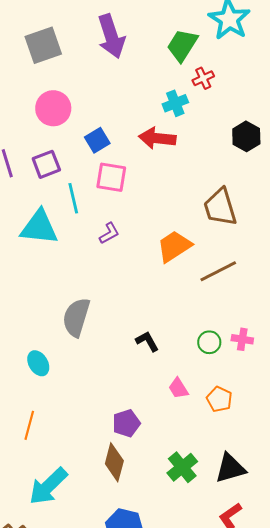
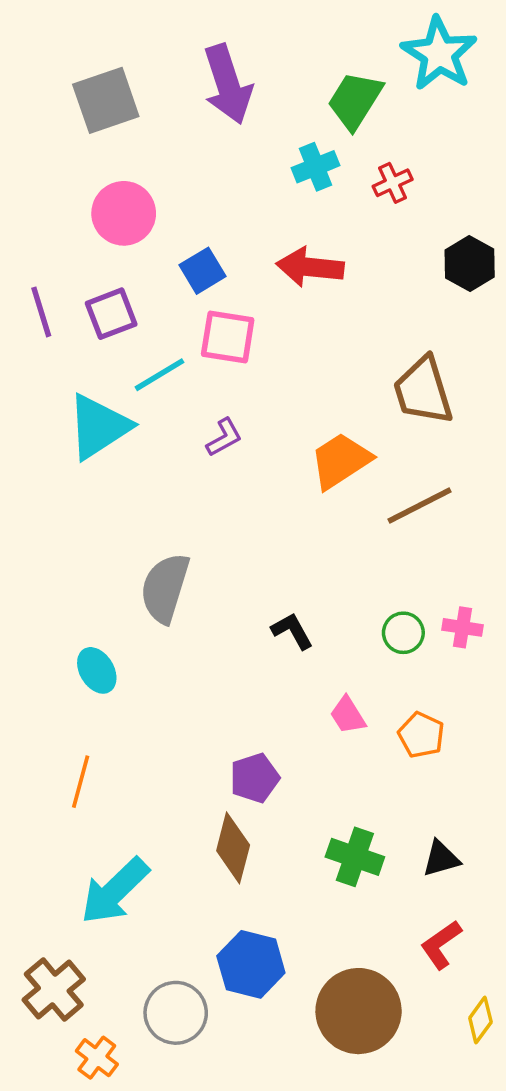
red cross: (203, 78) -> (393, 183), moved
cyan cross: (175, 103) -> (315, 167), moved
cyan line: (73, 198) -> (160, 375), turned 72
cyan triangle: (39, 227) -> (99, 427), turned -39
green cross: (182, 467) -> (355, 857), turned -32
black triangle: (230, 468) -> (441, 859), size x0.7

